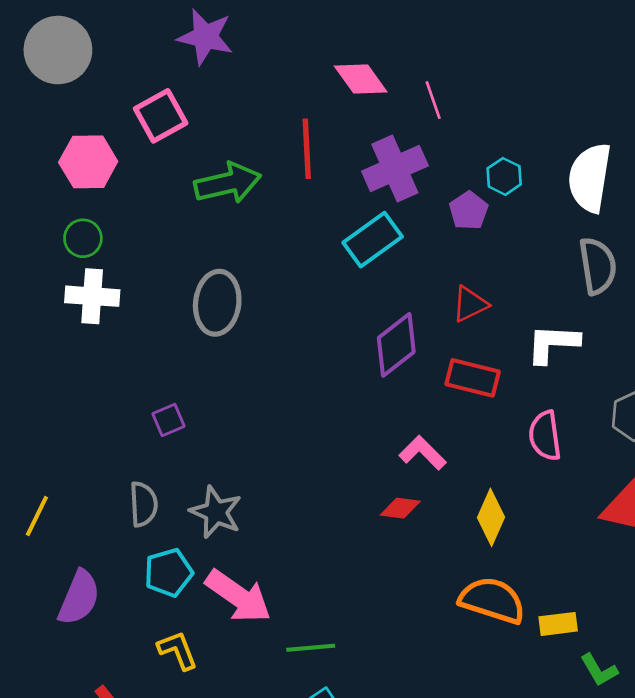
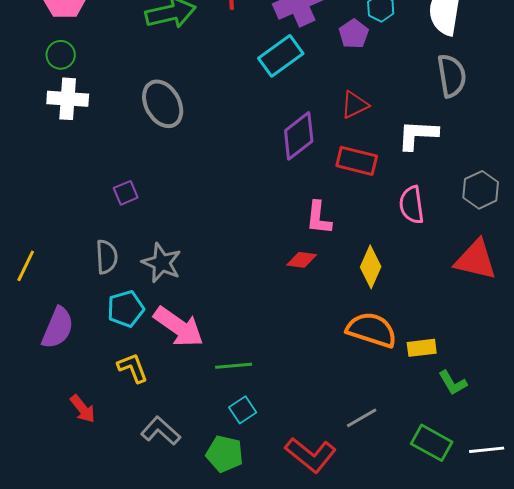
gray ellipse: (217, 303) -> (163, 104), turned -36
pink L-shape: (423, 453) -> (319, 218), turned -129

